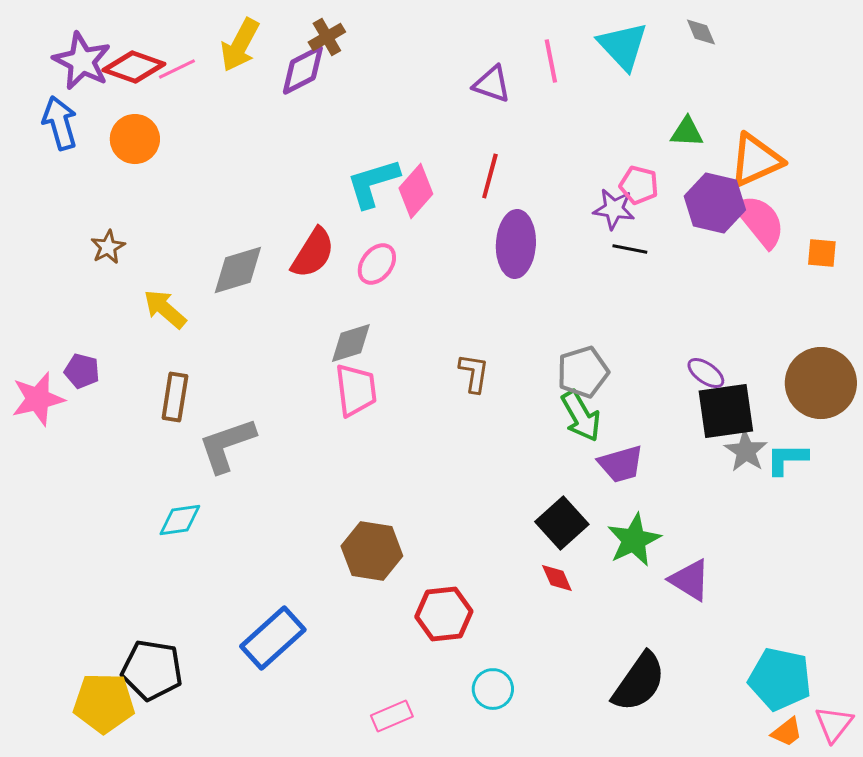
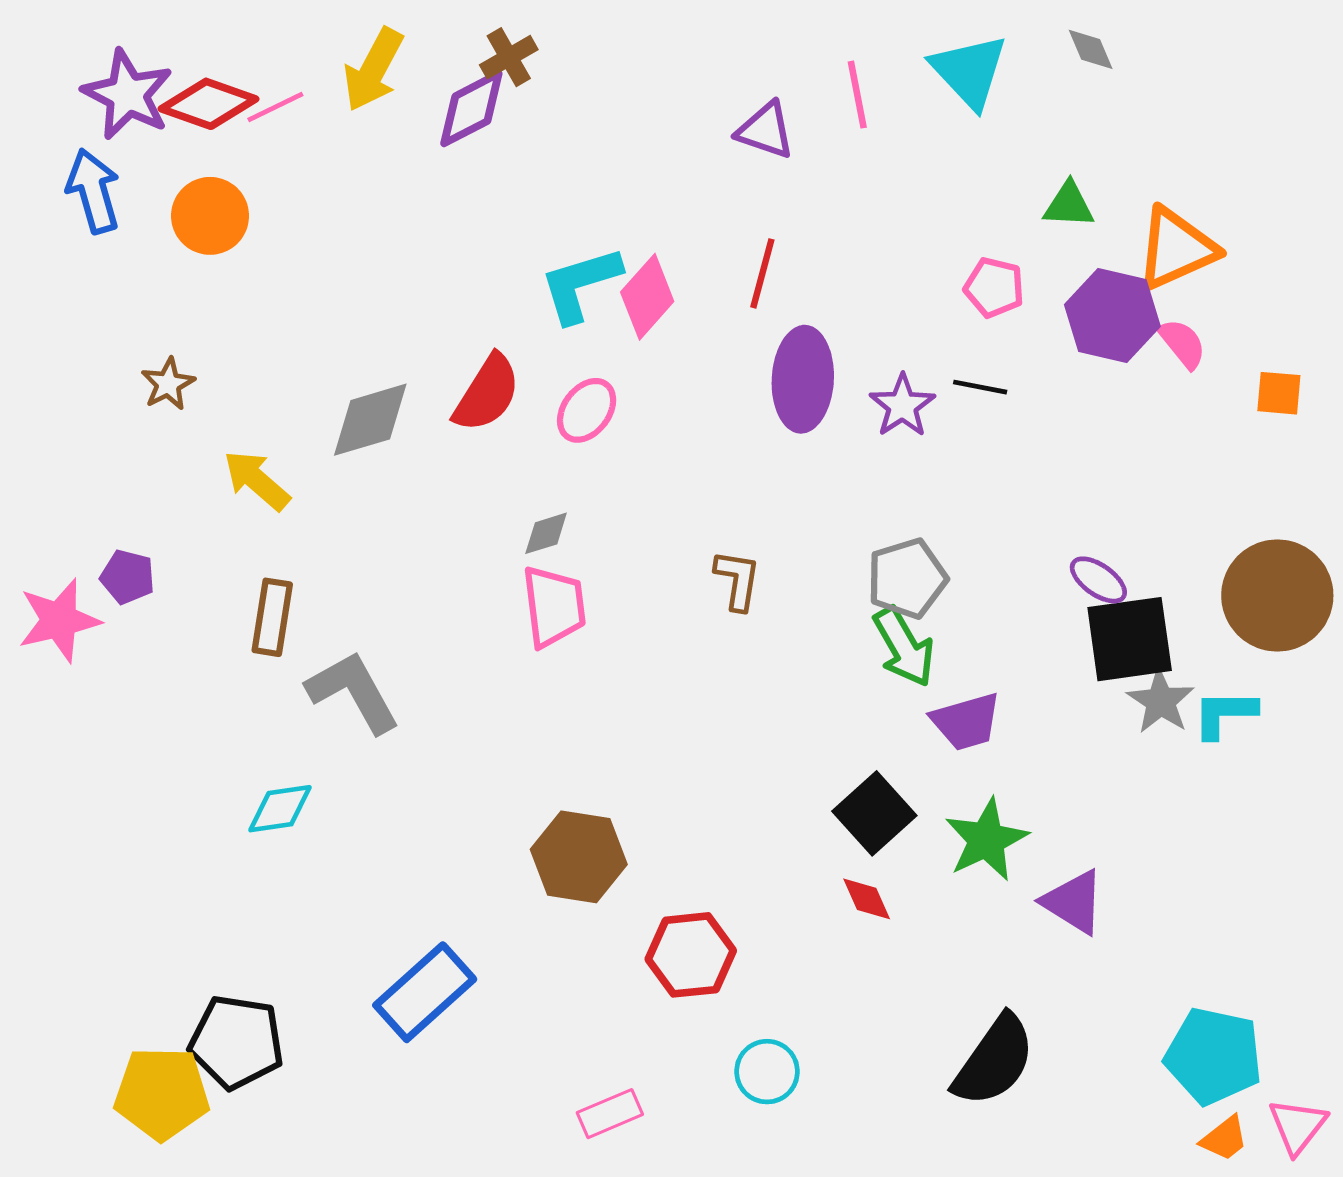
purple star: (614, 209) -> (902, 406), moved, turned 30
pink semicircle: (760, 221) -> (1182, 343), size x0.6
gray diamond: (351, 343) -> (546, 533), size x0.7
gray L-shape: (227, 445) -> (353, 692), turned 80

